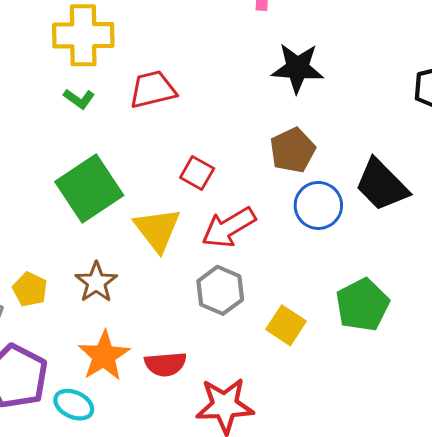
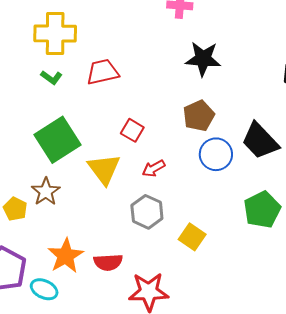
red arrow: (229, 227) -> (154, 168), size x0.6
brown star: (96, 282) -> (46, 192), moved
green pentagon: (362, 305) -> (262, 210), moved

